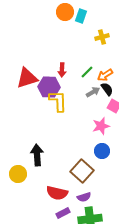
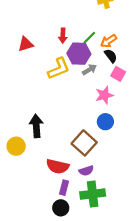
red triangle: (27, 78) -> (26, 44), size x0.7
purple hexagon: (49, 87) -> (79, 54), moved
gray arrow: (93, 92) -> (89, 70), moved
yellow L-shape: (58, 101) -> (59, 69), turned 70
purple rectangle: (63, 213) -> (64, 188), turned -48

